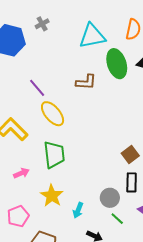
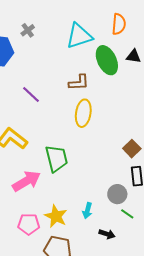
yellow ellipse: (53, 114) -> (83, 113), moved, turned 56
pink arrow: (21, 173) -> (26, 181), size x1.8
yellow star: (52, 196) -> (56, 216), moved
pink pentagon: (18, 216) -> (29, 224), turned 30

